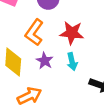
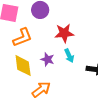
orange L-shape: (34, 32) -> (22, 37), moved, turned -135

